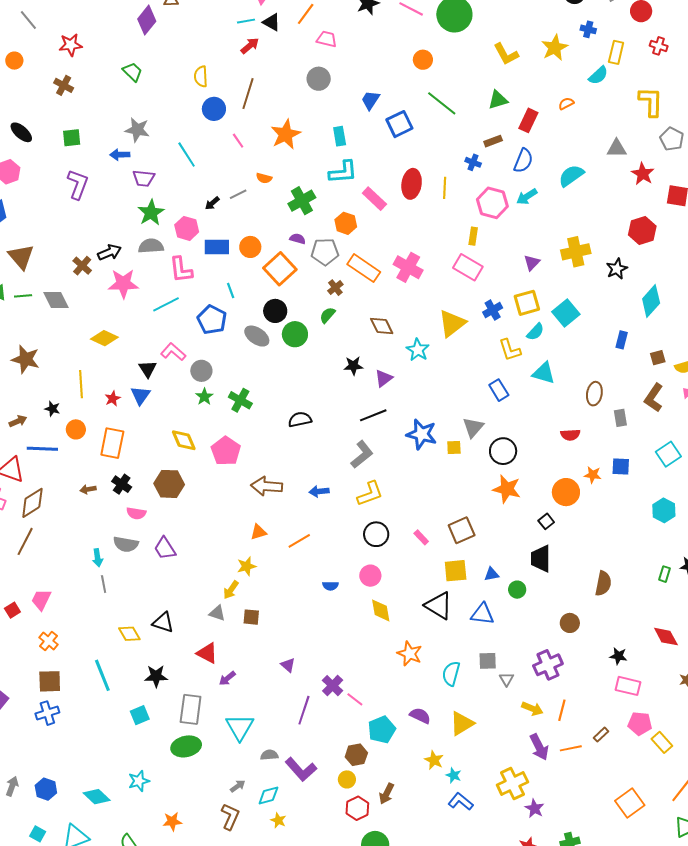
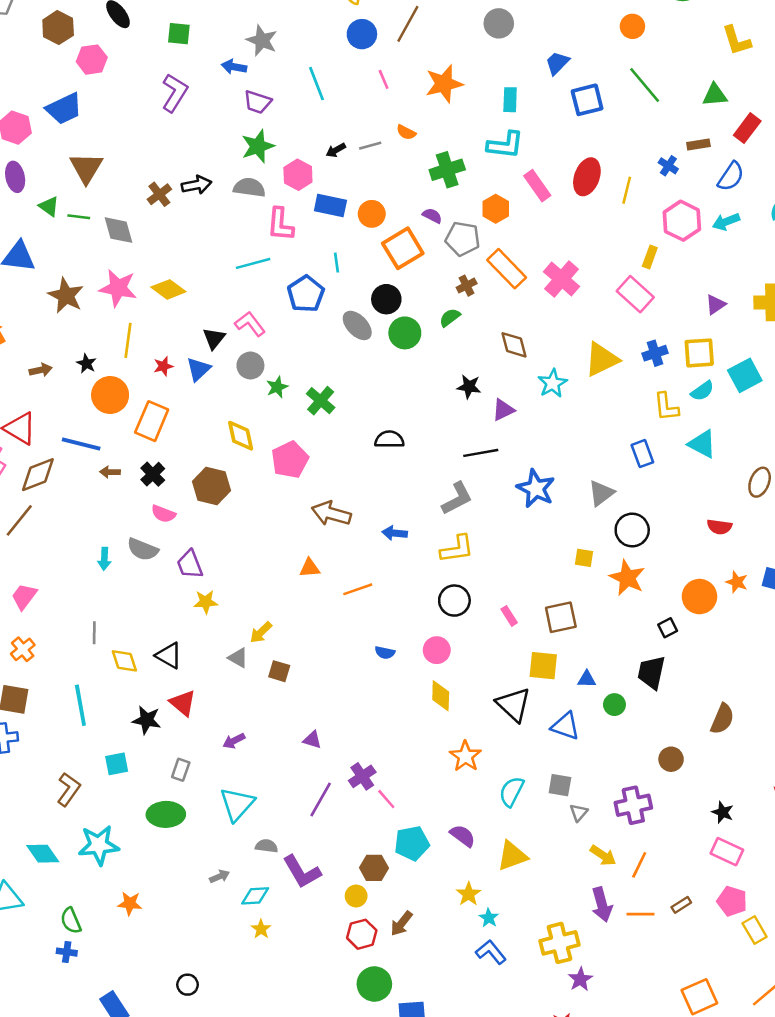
pink star: (123, 284) -> (118, 288), moved
gray circle: (201, 371) -> (250, 366), moved
orange circle: (76, 429) -> (110, 395), size x1.5
yellow square: (454, 447) -> (584, 558), moved
blue line: (42, 449) -> (81, 444), moved
yellow star: (247, 566) -> (206, 602), moved
gray line: (104, 584) -> (94, 633), moved
red triangle: (207, 653) -> (183, 703), moved
purple triangle: (288, 665) -> (312, 740), turned -35
gray rectangle: (191, 709) -> (181, 770), size x0.6
cyan star: (139, 781) -> (99, 845), size x1.5
brown L-shape: (230, 817) -> (69, 789), moved

